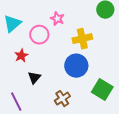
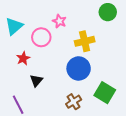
brown cross: (62, 99) -> (74, 102), moved

